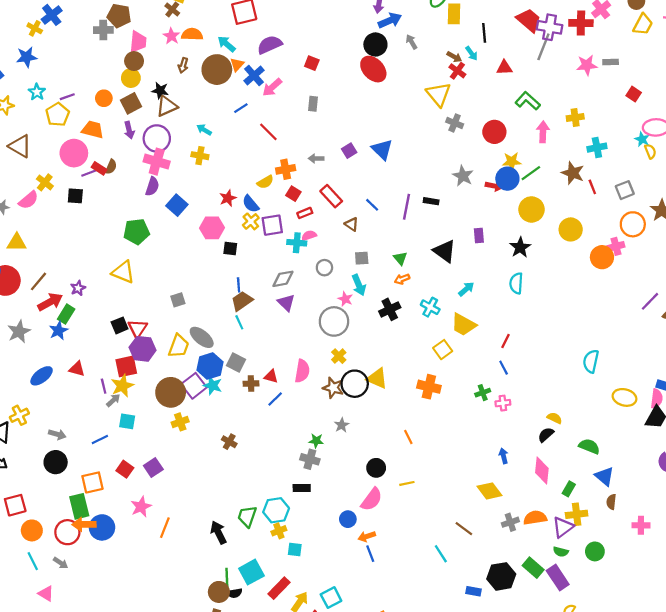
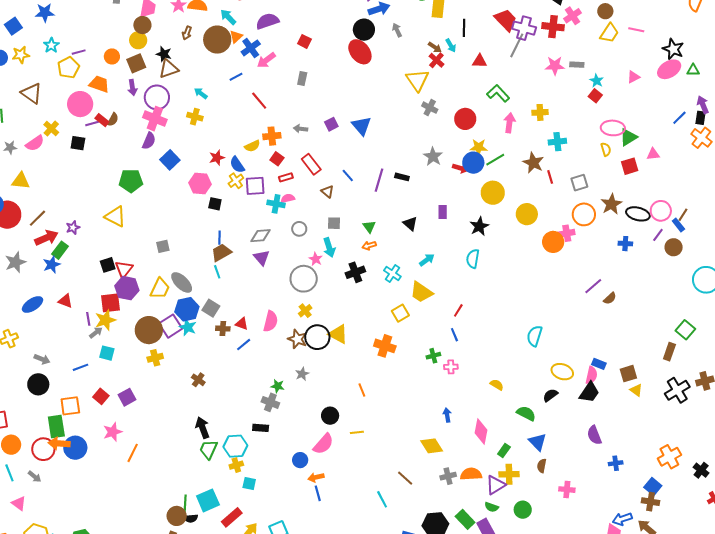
cyan star: (642, 139) -> (597, 81), moved
black triangle: (445, 251) -> (410, 224), size x0.7
black semicircle: (546, 435) -> (550, 395), moved
black arrow: (218, 532) -> (202, 428), moved

